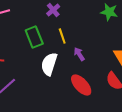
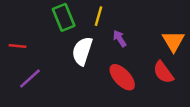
yellow line: (62, 36) -> (98, 16), turned 35

